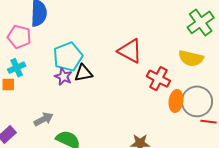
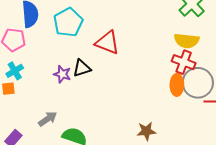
red triangle: (130, 51) -> (107, 43), moved
cyan pentagon: (68, 57) -> (68, 22), moved
red cross: (158, 79) -> (184, 62), moved

